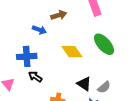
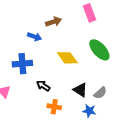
black arrow: (35, 77) -> (43, 86), moved

